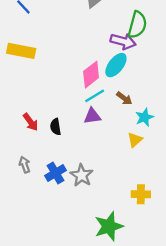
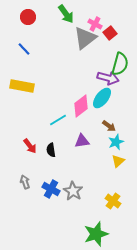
cyan line: (95, 96) -> (58, 120), moved
cyan star: (144, 117) -> (116, 142), moved
blue cross: (55, 173) -> (51, 189), turned -30
yellow cross: (141, 194) -> (113, 201), moved, turned 35

